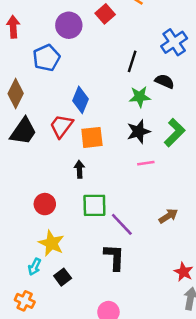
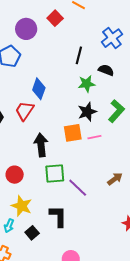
orange square: (92, 137) -> (73, 133), moved
black arrow: (79, 169) -> (41, 145), size x1.6
black L-shape: (114, 257) -> (58, 216), moved

